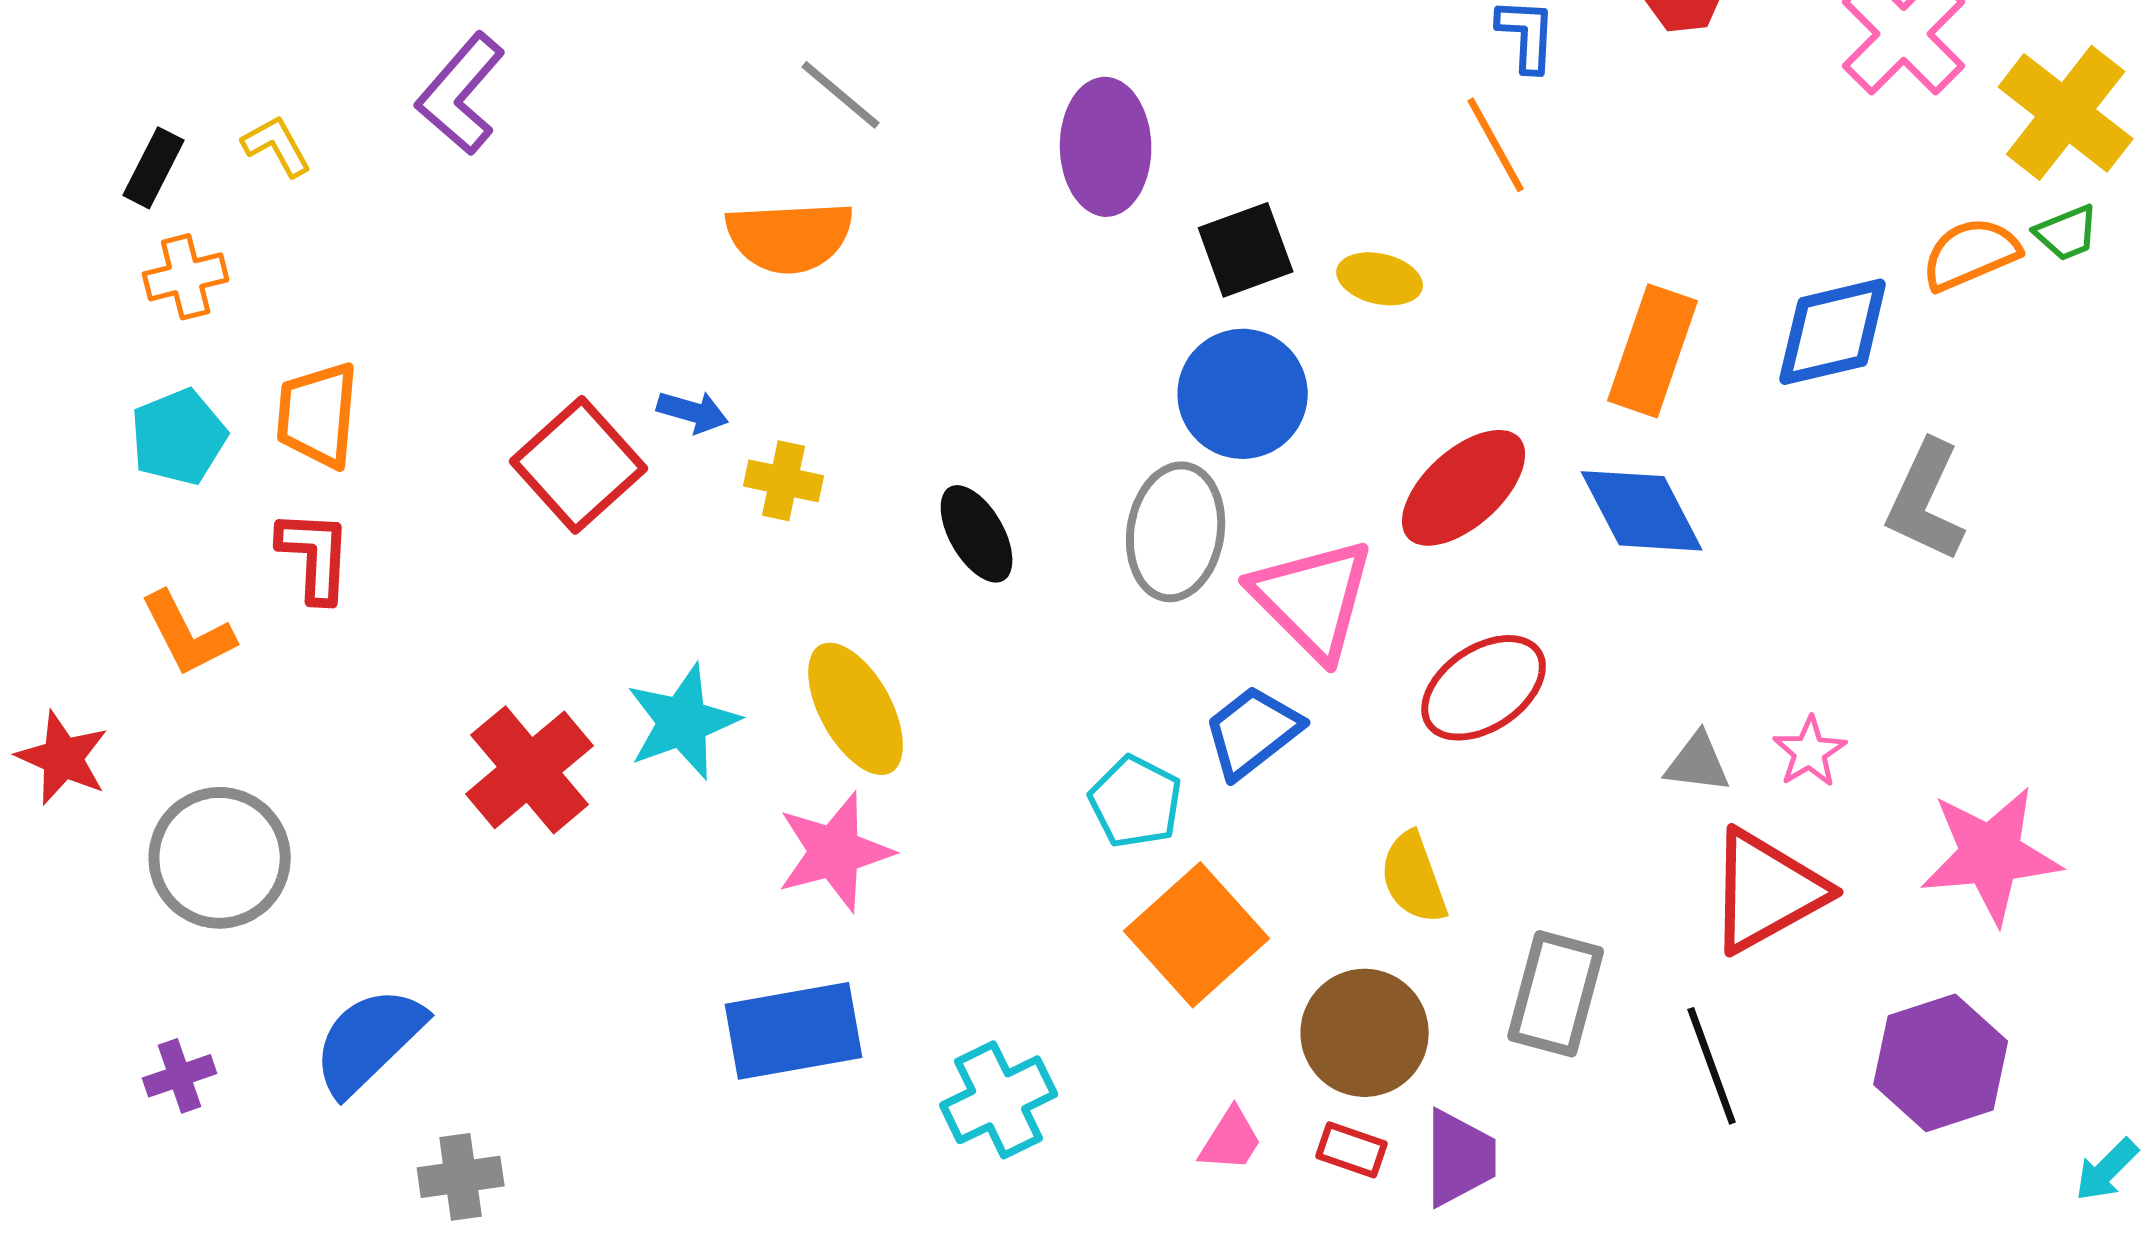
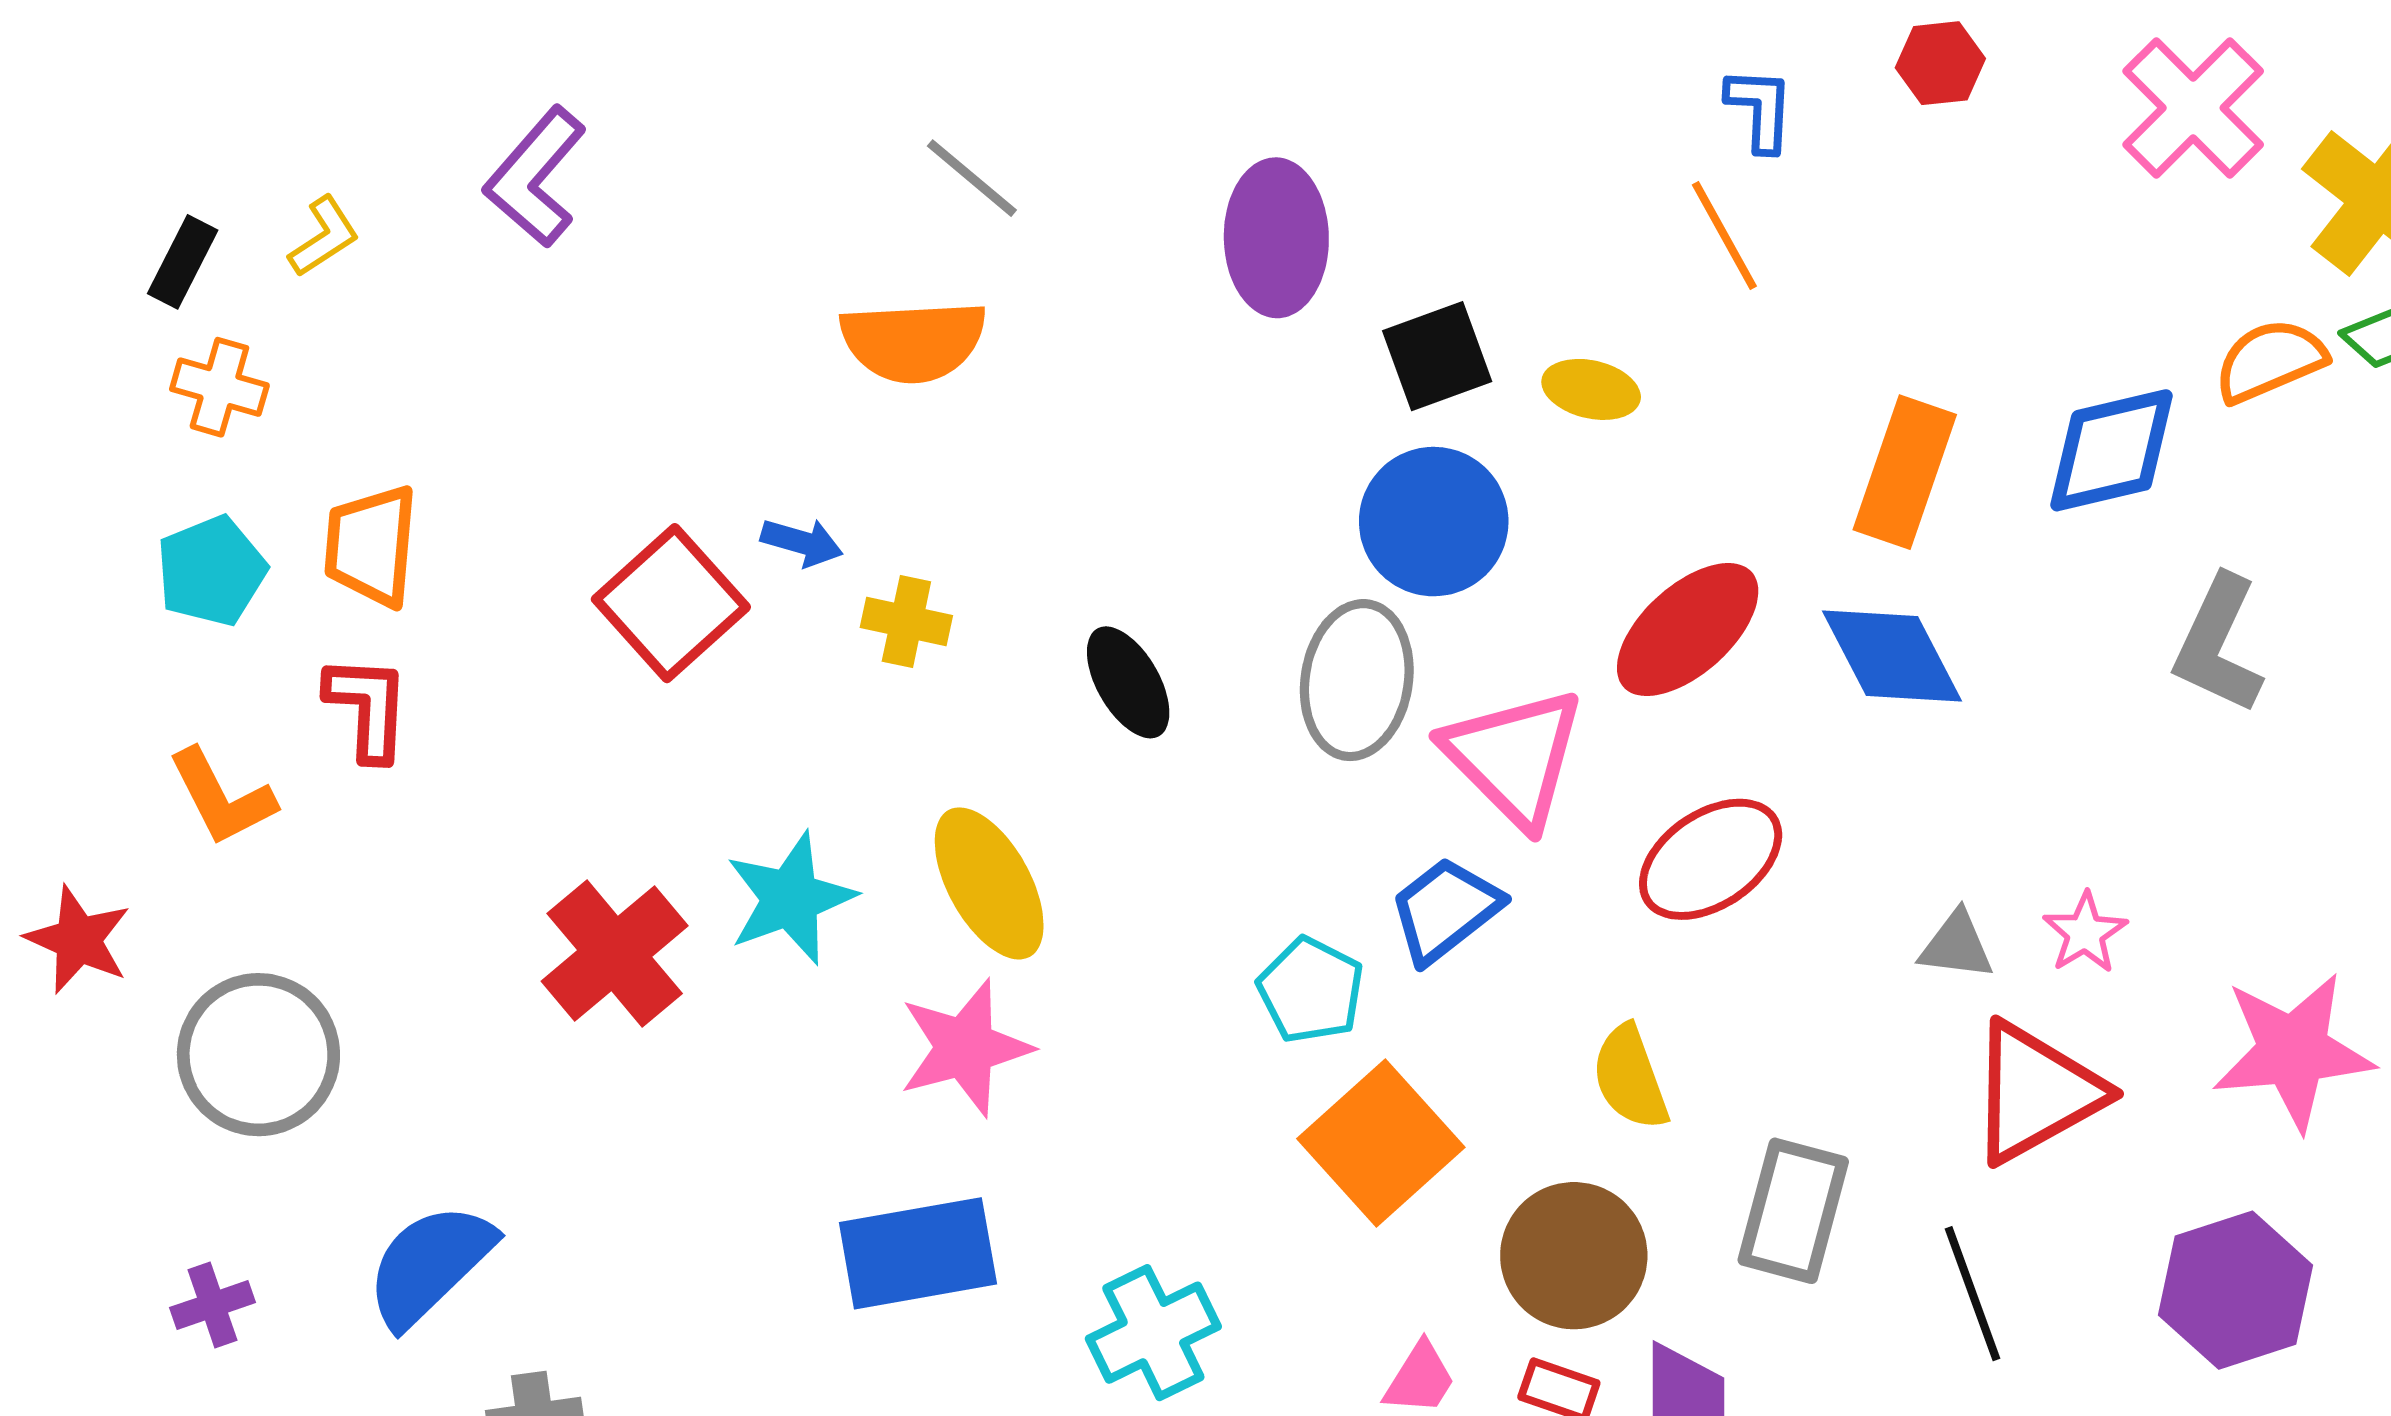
yellow L-shape: (277, 146) -> (324, 237), turned 86
orange cross: (186, 277) -> (219, 387), turned 30

